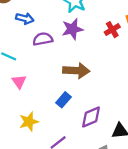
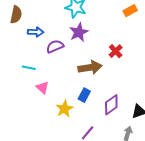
red cross: (112, 30) -> (116, 51), moved
yellow star: (29, 122) -> (64, 109), moved

